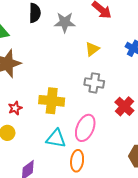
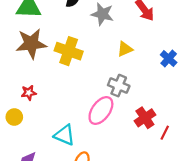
yellow cross: (52, 101) -> (69, 51), moved
pink ellipse: (85, 128) -> (101, 111), moved

